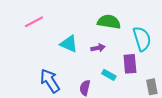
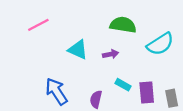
cyan semicircle: (142, 39) -> (160, 44), turned 75
purple rectangle: (130, 64) -> (147, 93), moved

